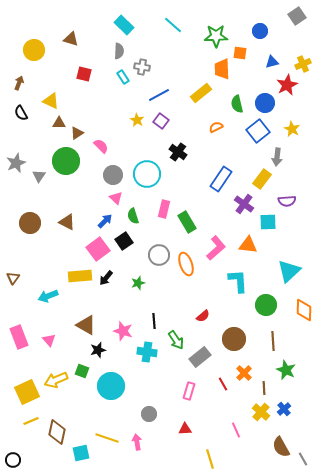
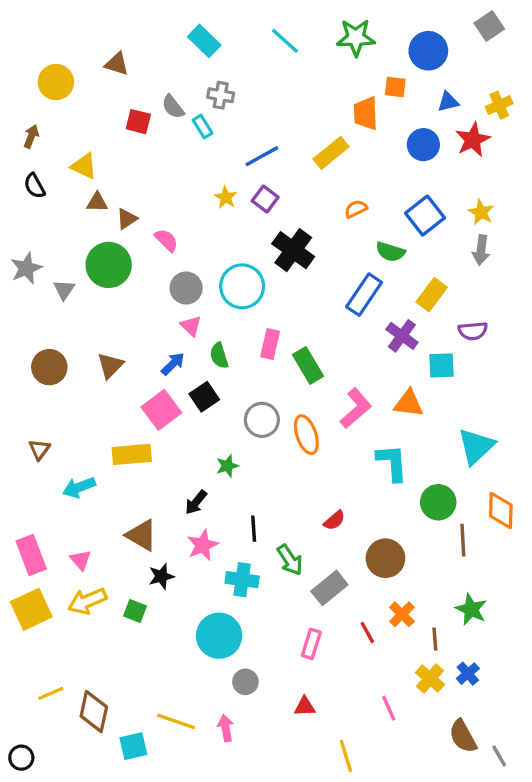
blue circle: (260, 31) -> (428, 51), size x1.5
green star: (216, 36) -> (356, 38), moved
gray semicircle: (119, 51) -> (173, 107), moved, turned 140
gray cross: (142, 67) -> (221, 95), moved
blue circle: (265, 103) -> (423, 145), moved
green semicircle: (237, 104) -> (390, 252), moved, turned -60
black cross: (178, 152) -> (293, 250), size x1.4
gray arrow: (277, 157) -> (481, 250), moved
brown triangle: (67, 222) -> (110, 365), turned 48
brown triangle: (13, 278) -> (39, 449), moved
black arrow: (106, 278) -> (196, 502), moved
pink star: (123, 331) -> (203, 545), turned 30
brown line: (273, 341) -> (463, 540), moved
yellow arrow: (56, 380) -> (87, 601), moved
cyan circle: (111, 386) -> (219, 636), moved
yellow square: (27, 392) -> (31, 609), moved

